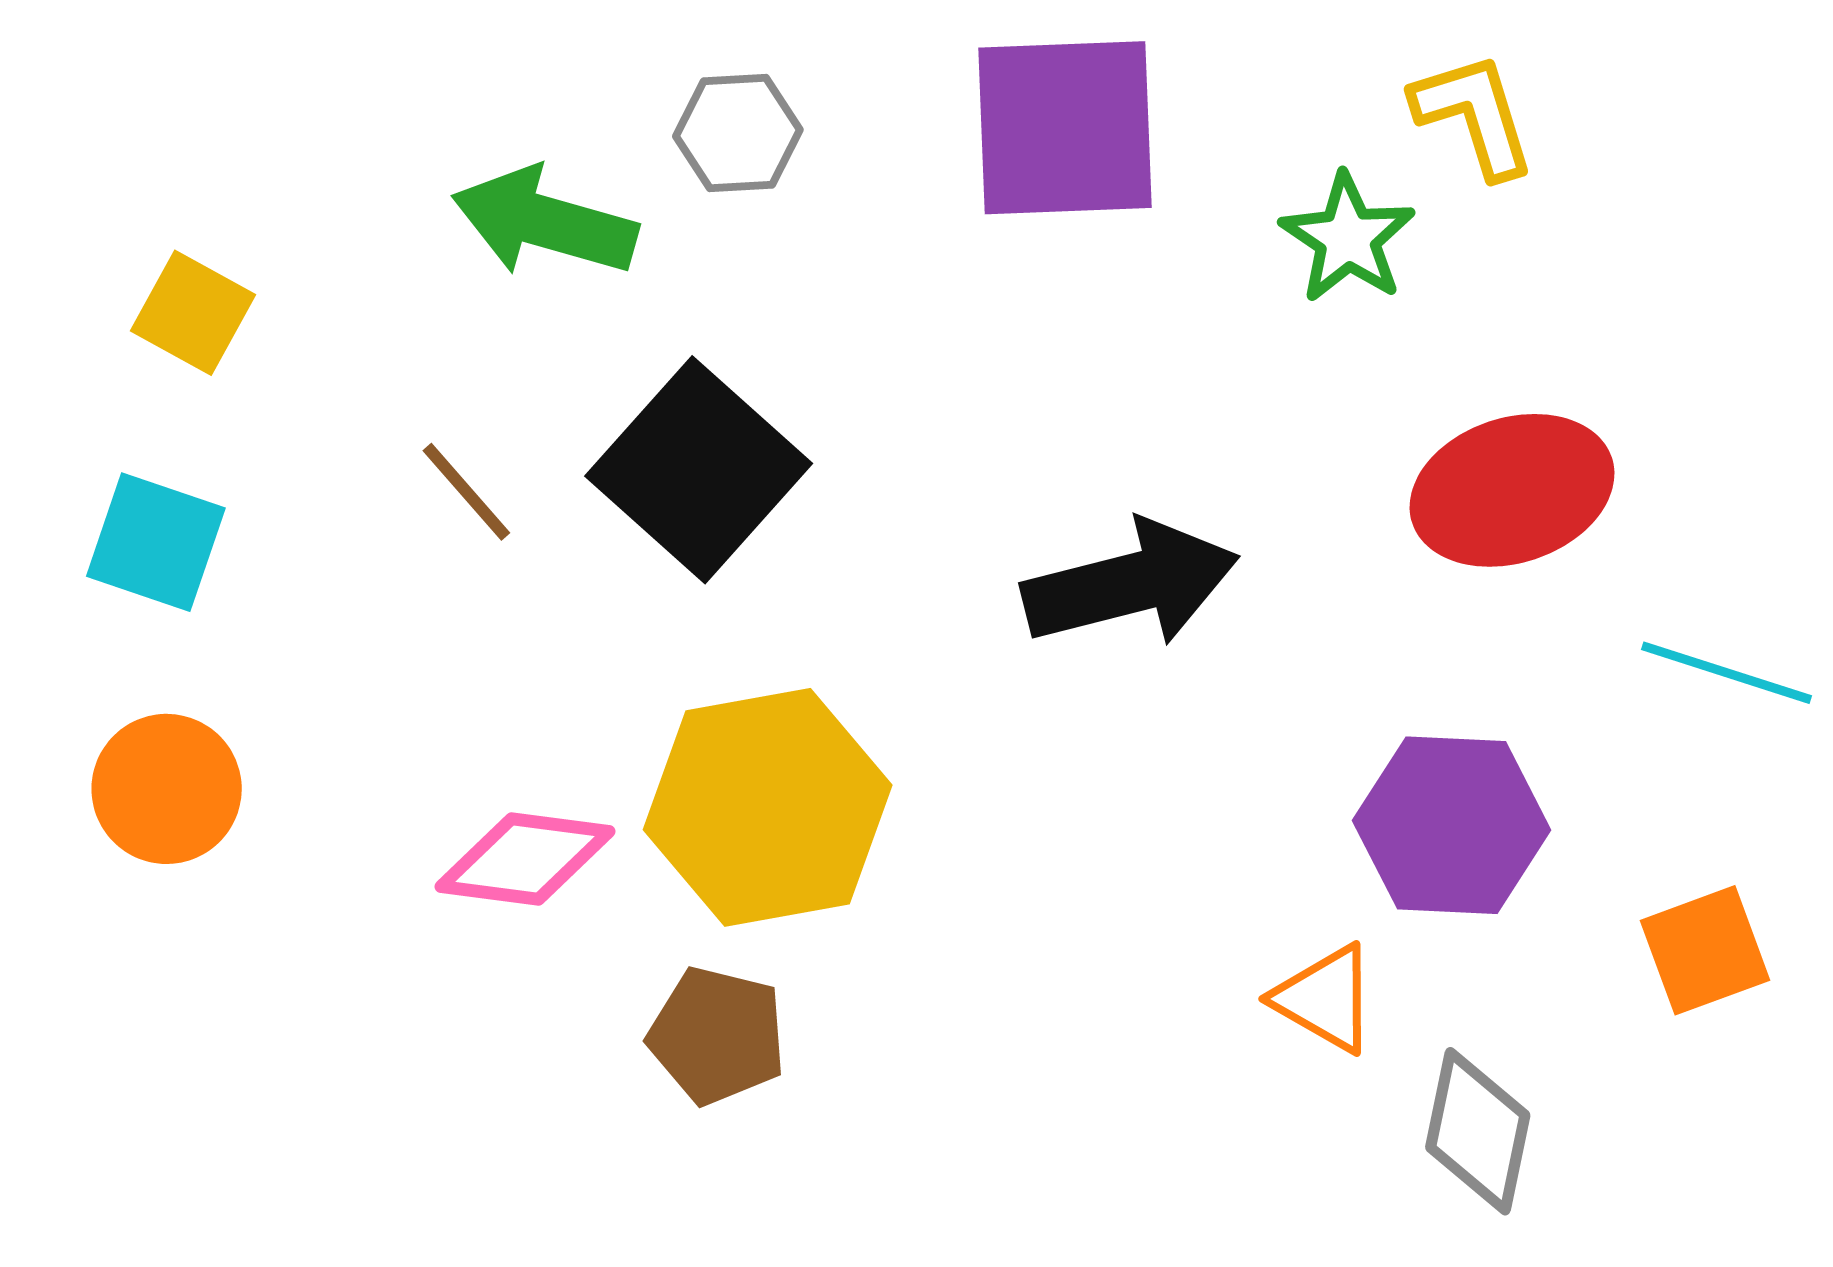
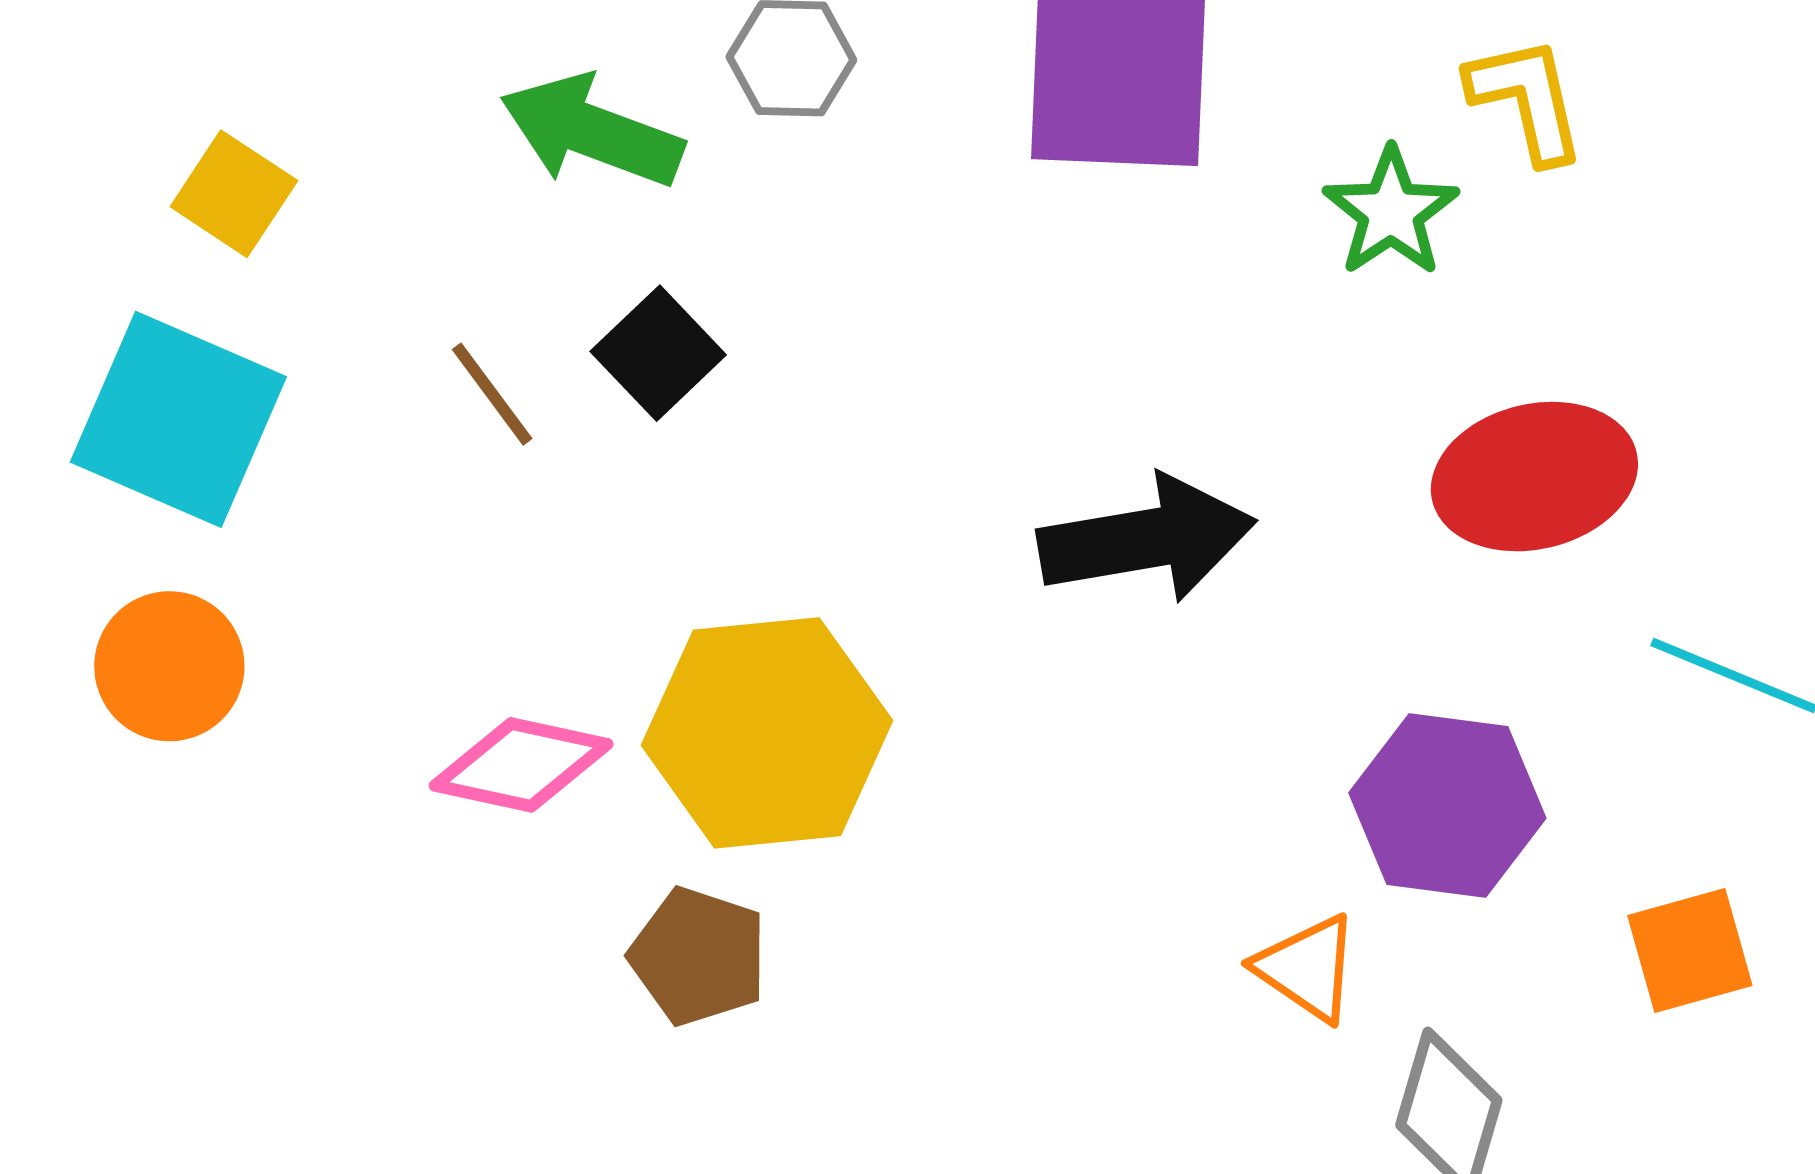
black square: (699, 470) -> (658, 353), moved, size x0.6
cyan square: (156, 542) -> (178, 419), size x1.5

